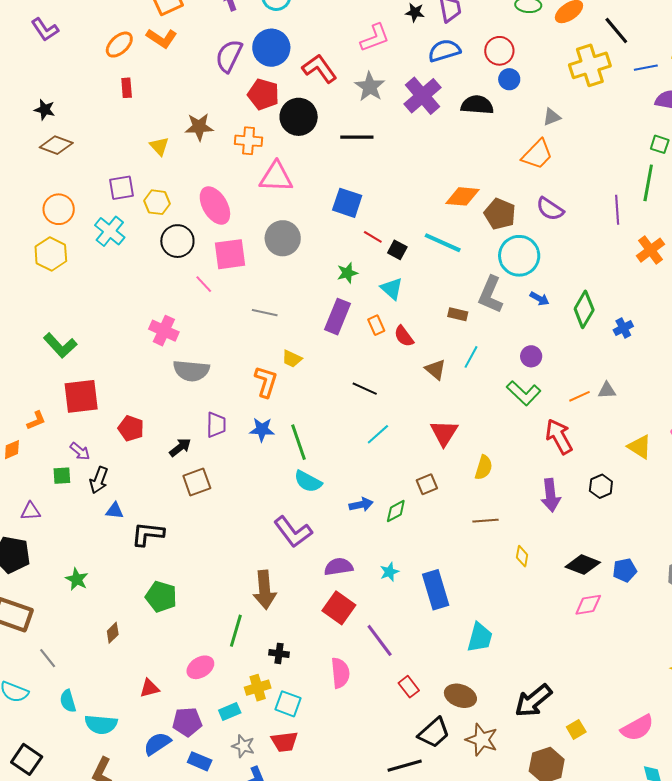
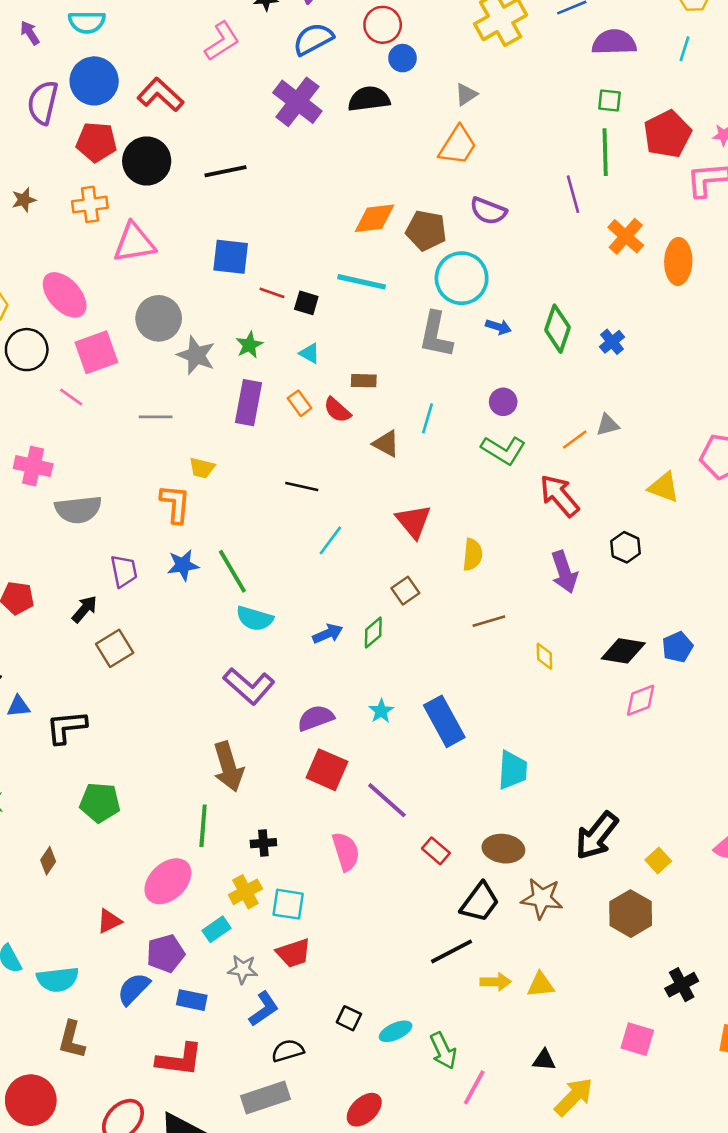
gray star: (370, 87) -> (196, 355), moved
brown star: (199, 127) -> (24, 200), size x0.7
cyan triangle: (392, 289) -> (309, 353), size x0.7
brown rectangle: (458, 314) -> (364, 381), moved
pink ellipse: (200, 667) -> (168, 881), size x1.4

